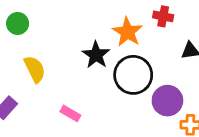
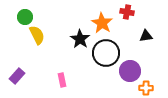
yellow semicircle: (35, 69) -> (37, 35), moved
pink rectangle: (70, 113) -> (62, 80), turned 48

